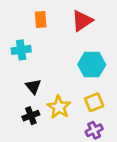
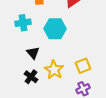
cyan hexagon: (92, 65) -> (55, 29), moved
black cross: (31, 116) -> (31, 77), turned -32

